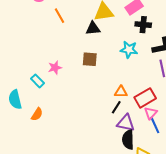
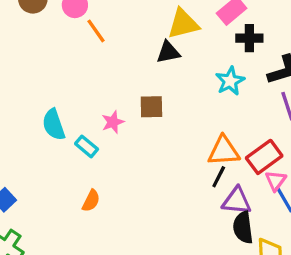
orange line: (60, 16) -> (96, 31), moved
cyan star: (129, 50) -> (230, 81), turned -30
brown square: (90, 59) -> (151, 107), moved
orange triangle: (121, 92) -> (224, 151), size x1.5
cyan semicircle: (15, 99) -> (54, 125), moved

